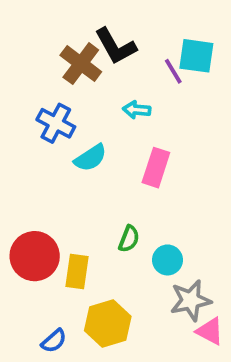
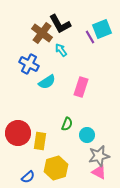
cyan square: (196, 56) -> (102, 29), turned -30
cyan arrow: (137, 110) -> (61, 50), moved, turned 48
pink triangle: (210, 331) -> (99, 172), moved

